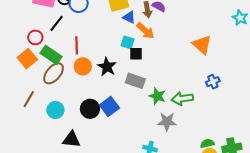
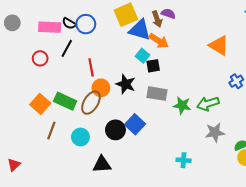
blue triangle: (129, 17) -> (140, 30), size x1.6
red circle: (35, 37) -> (40, 58), moved
cyan square: (128, 42) -> (143, 56), turned 32
green rectangle: (51, 55) -> (65, 101), moved
orange square: (27, 59) -> (40, 104), moved
brown ellipse: (54, 73) -> (91, 103), moved
gray star: (167, 122) -> (215, 132), moved

